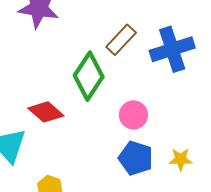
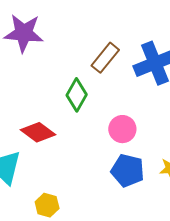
green diamond: (89, 76) -> (77, 95), size x0.7

